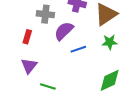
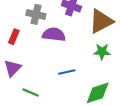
purple semicircle: (64, 31) -> (54, 35), turned 45
blue line: (78, 49) -> (67, 72), moved

